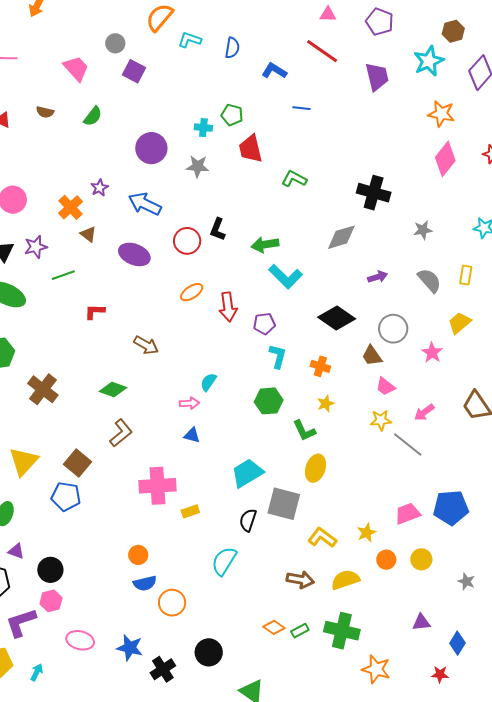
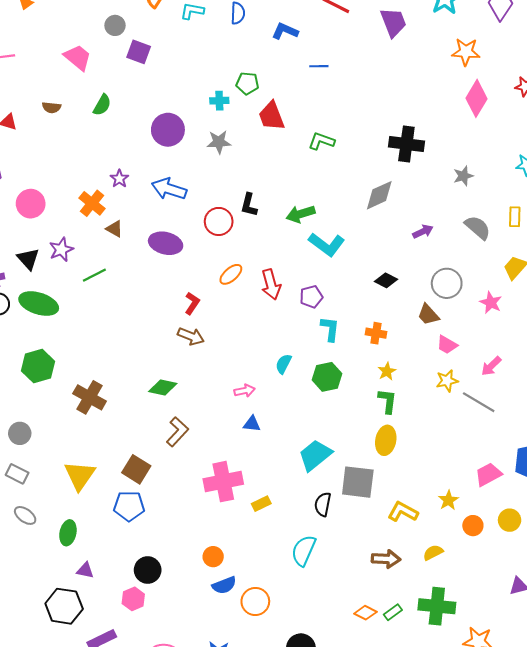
red L-shape: (95, 312) -> (192, 303), moved, turned 130
black diamond: (337, 318) -> (386, 280), size x0.6
cyan semicircle: (208, 382) -> (283, 364), moved
green L-shape: (304, 431) -> (387, 401), moved, turned -140
black circle: (50, 570) -> (148, 570), moved
yellow semicircle: (345, 580) -> (433, 553), size x0.7
pink hexagon: (51, 601) -> (133, 599), moved

